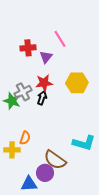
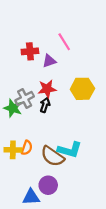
purple triangle: (46, 57) -> (49, 61), turned 32
cyan L-shape: (84, 143) -> (70, 150), moved
yellow cross: (12, 150) -> (13, 150), moved
brown semicircle: (55, 160) -> (52, 156), moved

